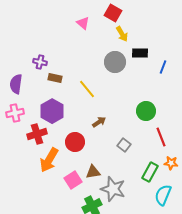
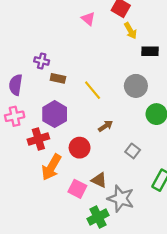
gray circle: (115, 62) -> (136, 86), moved
brown triangle: (93, 172) -> (99, 180), turned 35
pink square: (73, 180) -> (77, 189), turned -30

